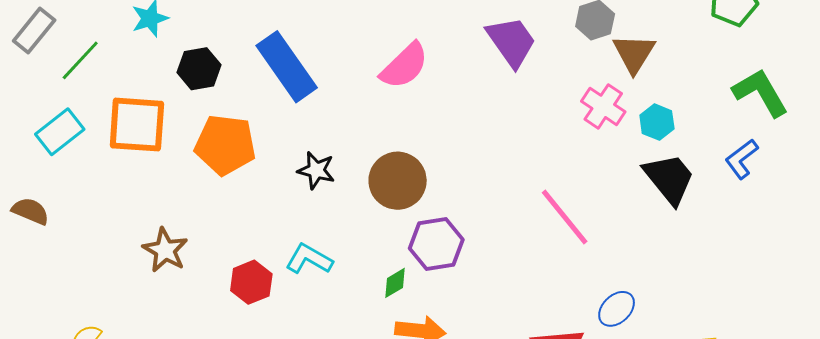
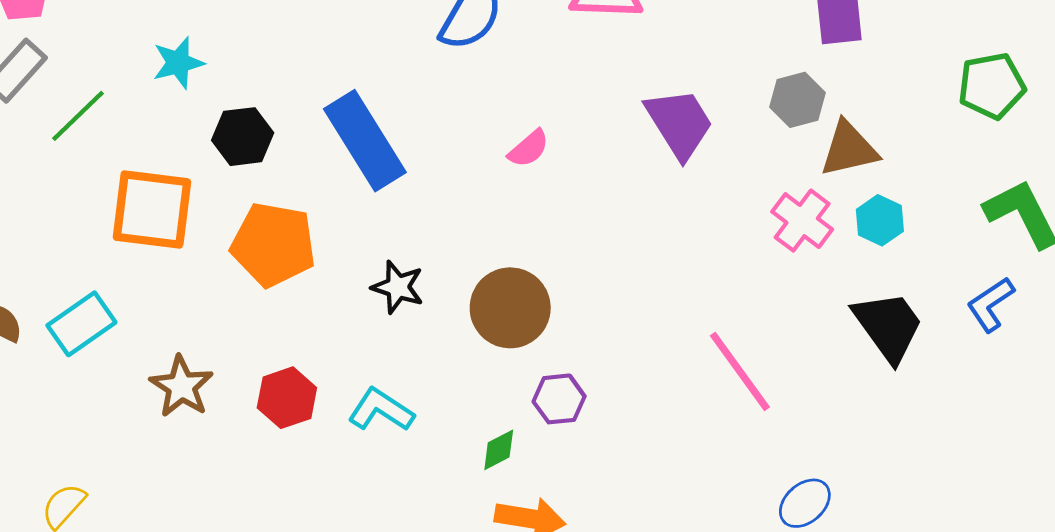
brown triangle: (634, 53) -> (849, 149), turned 42
pink semicircle: (404, 66) -> (529, 149), size x0.6
cyan hexagon: (657, 122) -> (880, 220), moved
cyan rectangle: (60, 132) -> (81, 324), moved
purple hexagon: (436, 244) -> (559, 399), size x0.7
red hexagon: (251, 282) -> (287, 398), moved

